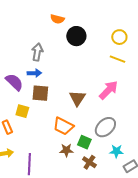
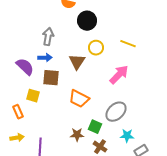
yellow circle: (119, 37) -> (96, 48), moved
brown triangle: (77, 98) -> (77, 62), moved
orange trapezoid: (63, 126) -> (79, 99), moved

